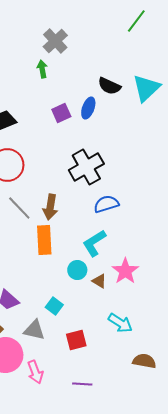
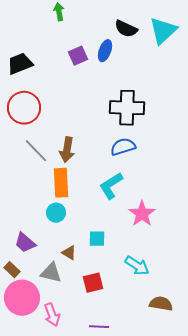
black cross: (86, 167) -> (127, 108), moved, turned 32
cyan circle: (77, 270) -> (56, 213), moved
brown triangle: (99, 281) -> (69, 253), moved
cyan square: (54, 306) -> (97, 239), moved, turned -36

